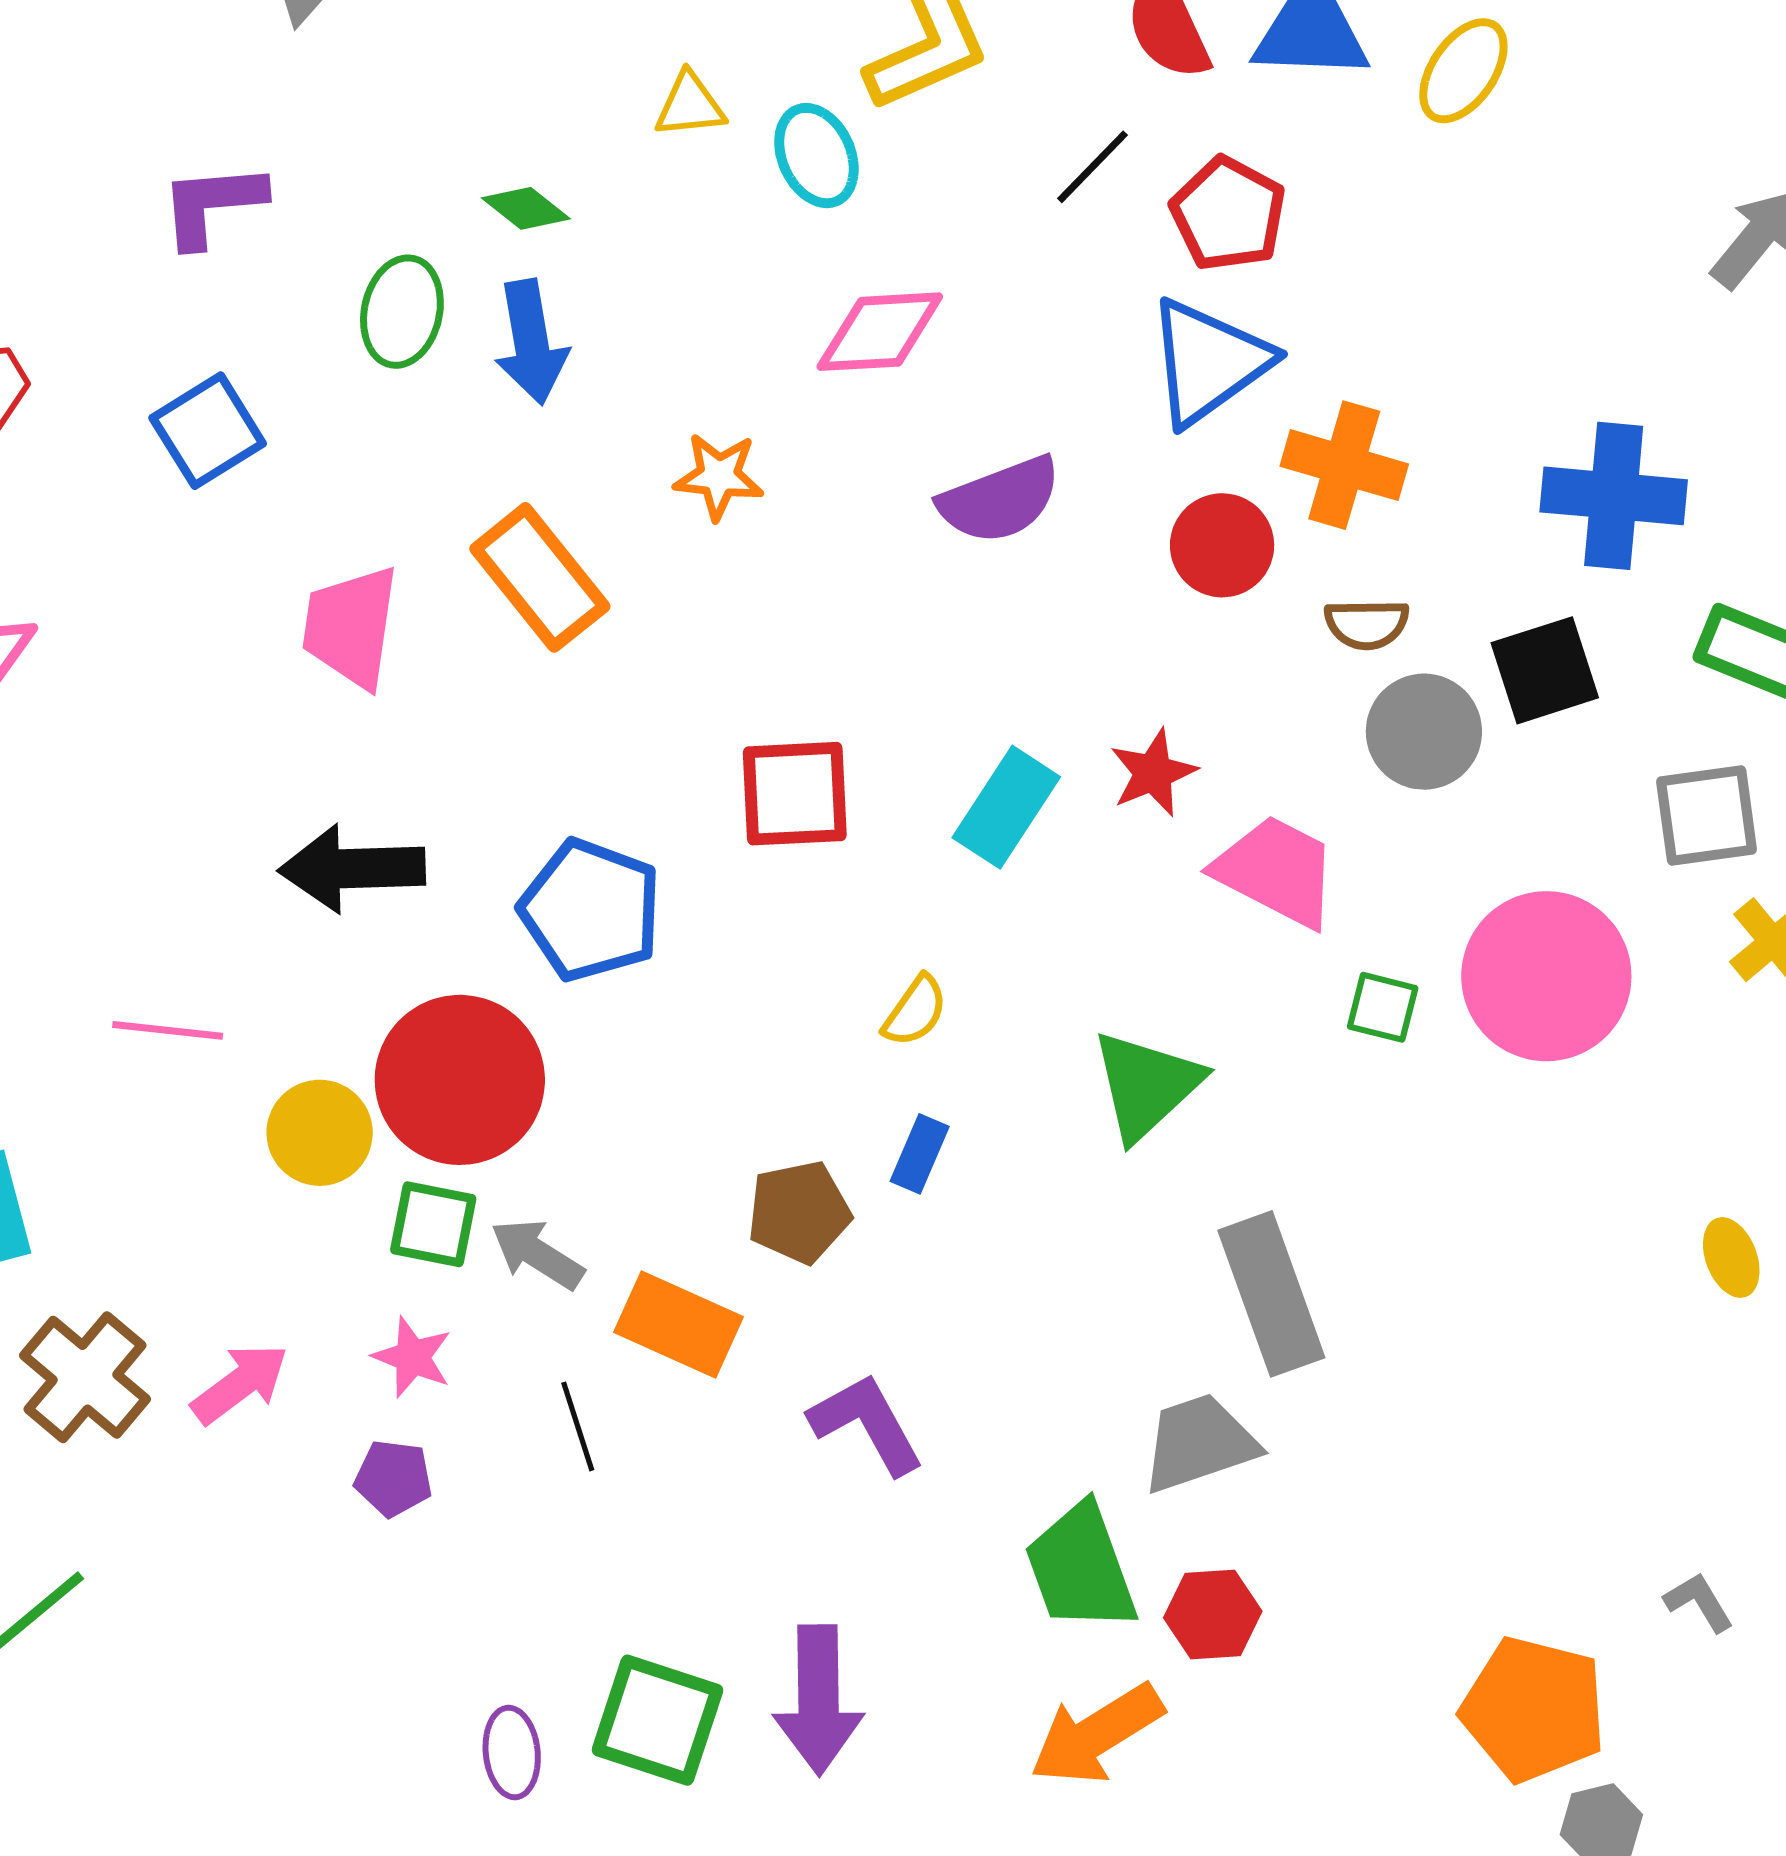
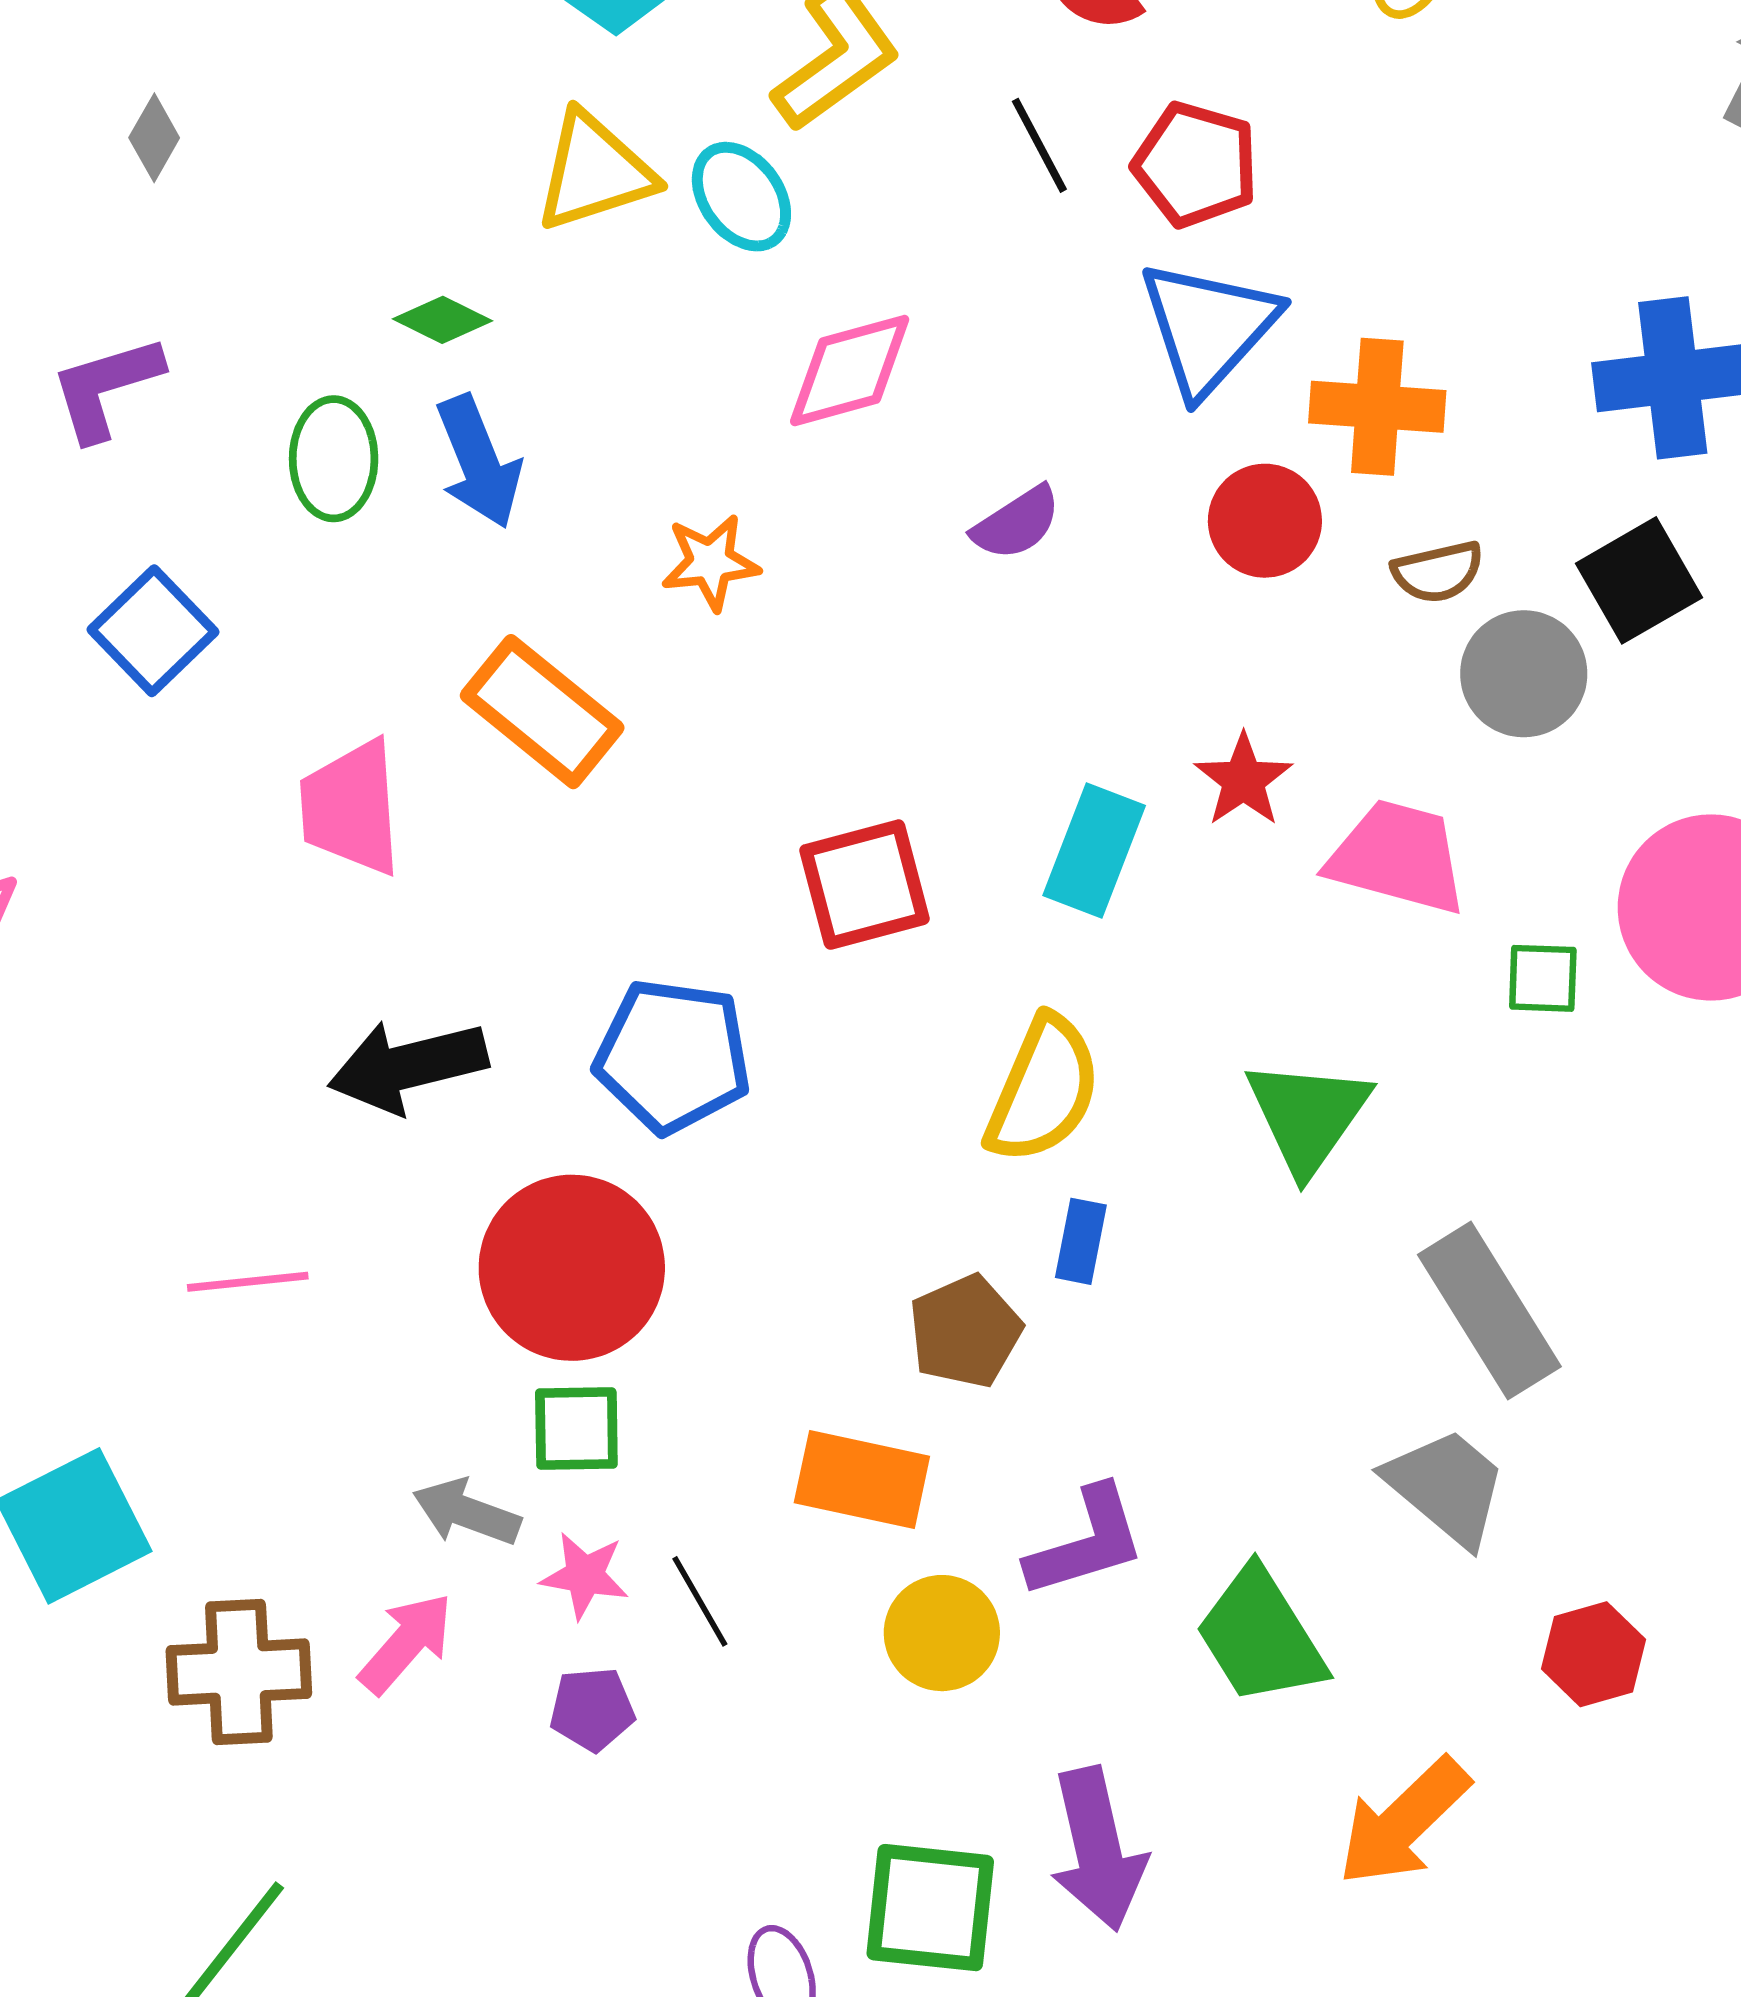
yellow triangle: (690, 105) -> (594, 172), size x1.6
black line: (1092, 167) -> (1039, 145), turned -60
purple semicircle: (1000, 500) -> (1017, 523), size x0.7
yellow semicircle: (915, 1011) -> (1043, 1090), size x1.8
yellow circle: (320, 1133) -> (942, 1633), moved
gray arrow: (537, 1254) -> (466, 1512), moved
brown cross: (85, 1377) -> (239, 1672), turned -31
purple L-shape: (867, 1424) -> (1086, 1542), turned 114
black line: (578, 1426) -> (700, 1601), moved
gray trapezoid: (1199, 1443) -> (1446, 1487), turned 71
green trapezoid: (1081, 1568) -> (1261, 1636), moved
red hexagon: (1213, 1614) -> (1593, 1654), moved

